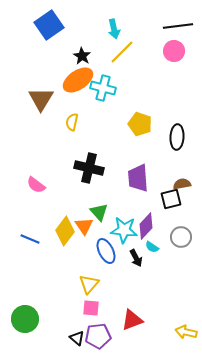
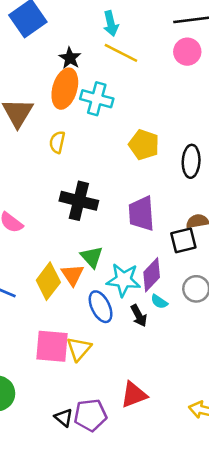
yellow line: (122, 52) -> (121, 53), turned 72
orange ellipse: (78, 80) -> (65, 89), turned -40
pink square: (91, 308) -> (52, 346), moved, size x1.6

